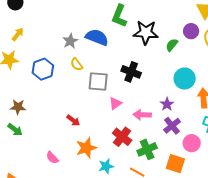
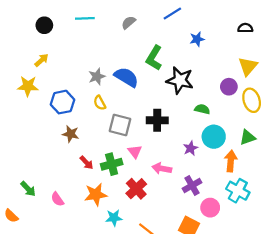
green semicircle: (172, 45) -> (202, 109), moved, turned 56
black cross: (131, 72) -> (157, 120), turned -30
pink triangle: (115, 103) -> (135, 152), turned -40
purple star: (167, 104) -> (191, 148), moved
brown star: (18, 107) -> (71, 134), moved
green arrow: (15, 130) -> (28, 189), moved
green cross: (147, 149) -> (112, 164), moved

